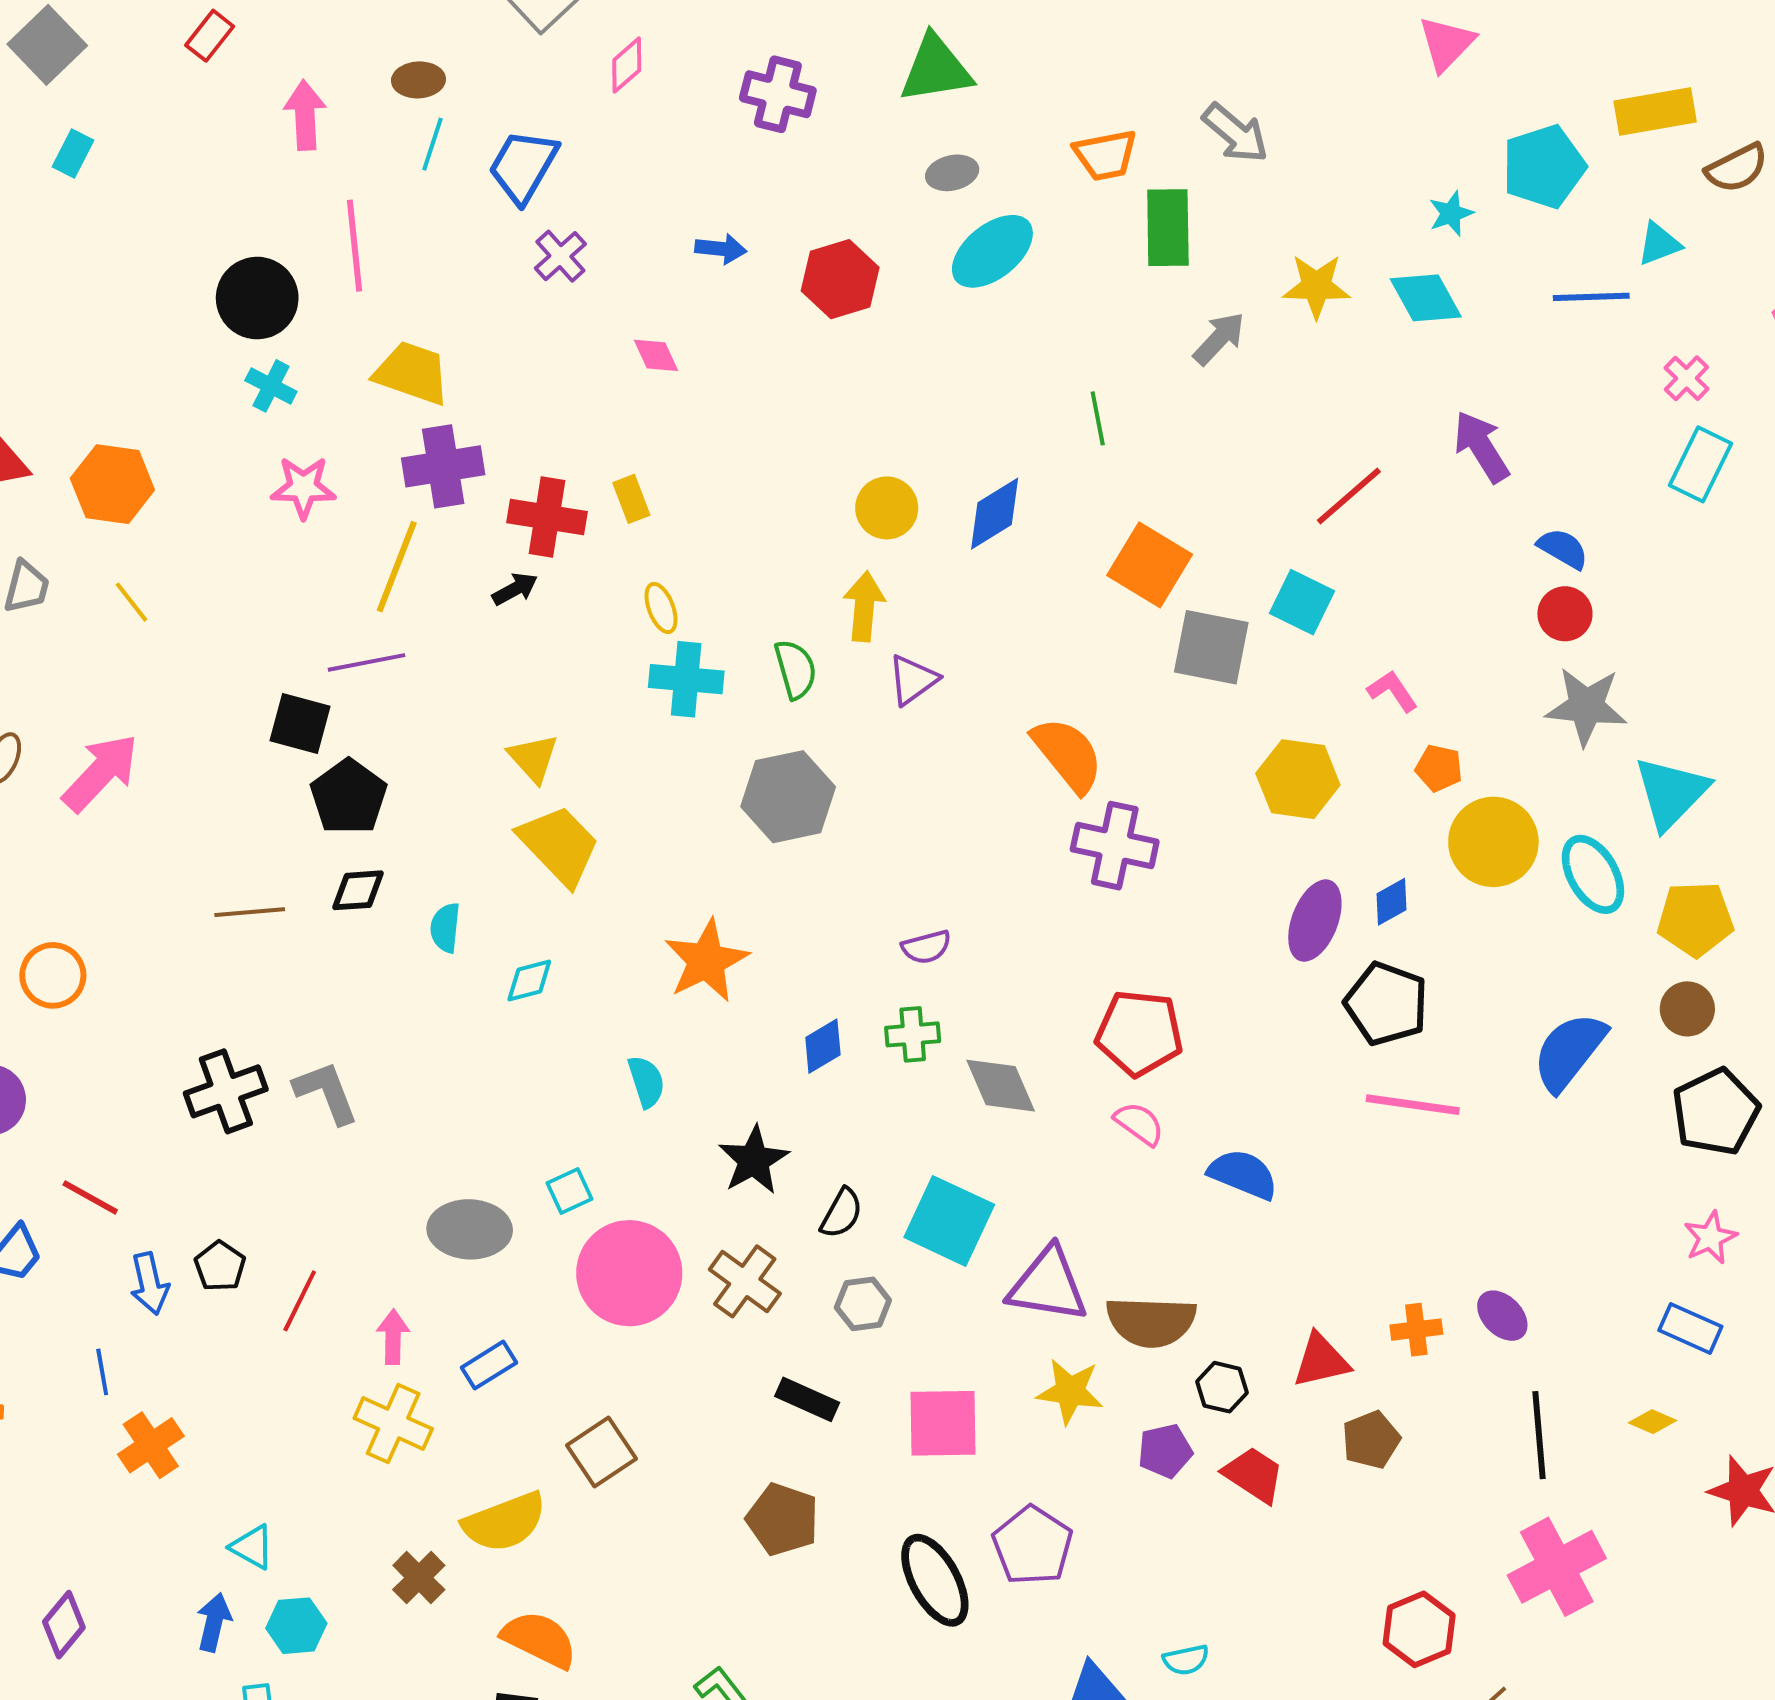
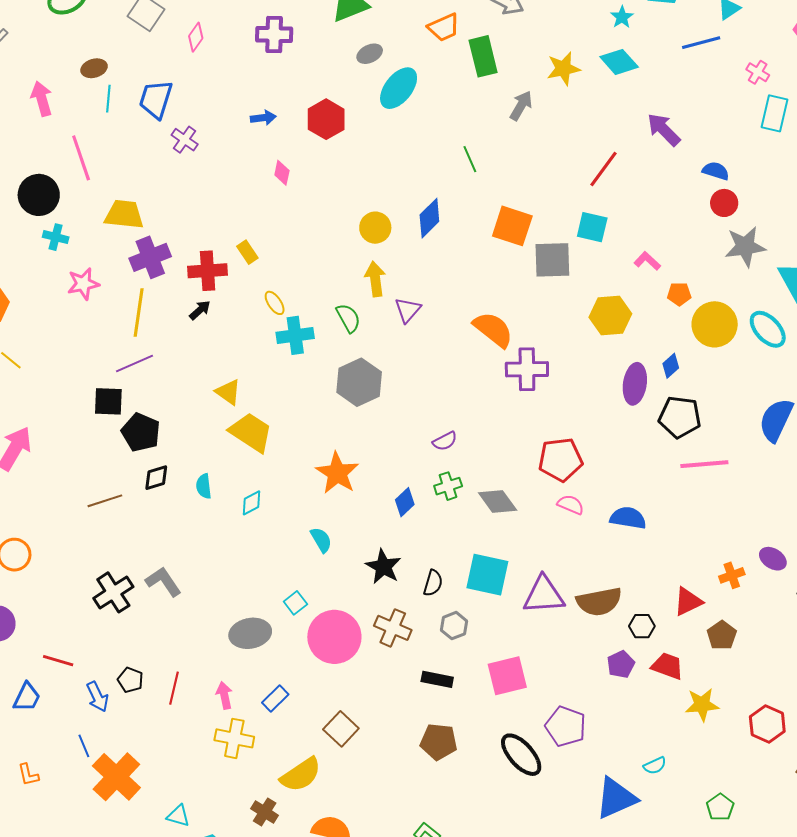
pink diamond: (656, 355) -> (282, 173), moved, turned 50
yellow star: (1070, 1391) -> (702, 705), moved
orange cross: (151, 1445) -> (116, 777), size x1.5

